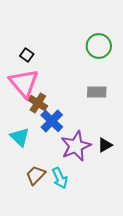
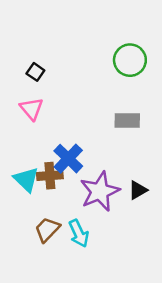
pink triangle: (24, 83) -> (31, 109), size x0.6
brown cross: (38, 103) -> (50, 176), moved, turned -36

